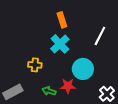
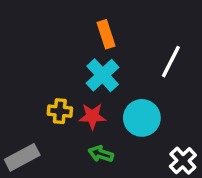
red star: (68, 86) -> (92, 116), moved
green arrow: (49, 91) -> (101, 154), moved

